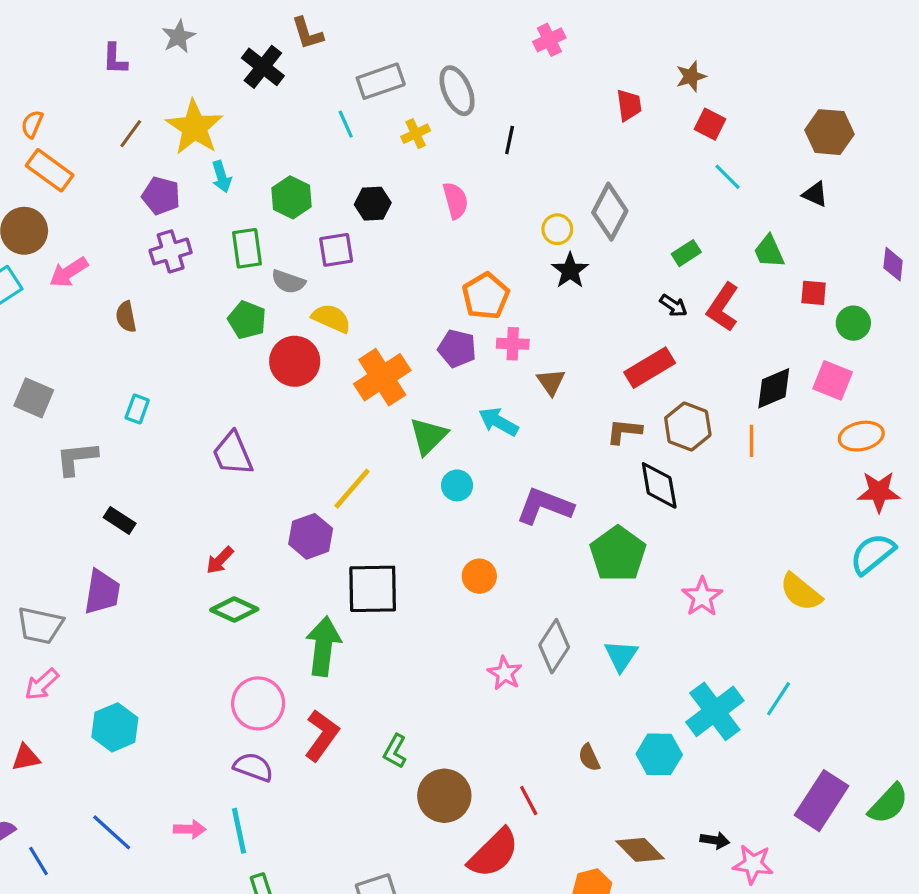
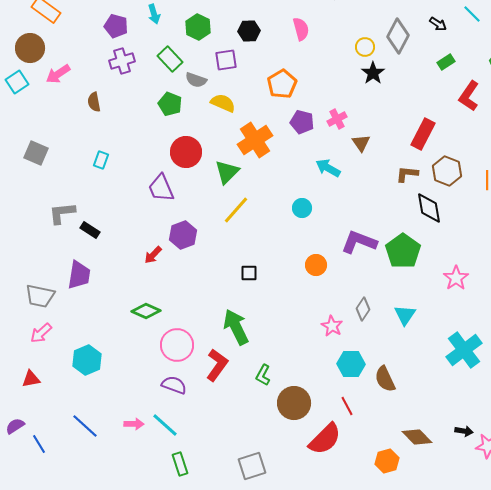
green rectangle: (247, 248) -> (170, 59), turned -35
orange pentagon: (486, 296) -> (282, 84), moved
black arrow: (673, 306) -> (438, 24), moved
pink cross: (513, 344) -> (337, 119), turned -30
red circle: (295, 361) -> (186, 152), moved
red rectangle: (650, 368) -> (423, 134), turned -32
green triangle: (428, 436) -> (227, 172), moved
gray L-shape: (77, 458) -> (62, 213), moved
purple L-shape: (545, 506) -> (359, 242), moved
purple hexagon: (311, 536) -> (183, 235), moved
black square: (373, 589) -> (249, 273), size x0.5
green diamond: (234, 610) -> (146, 311), moved
green arrow: (323, 646) -> (236, 327), moved, turned -33
gray diamond: (554, 646) -> (363, 309), size x0.7
cyan hexagon: (659, 754) -> (351, 364), moved
brown semicircle: (589, 758) -> (385, 379), size x1.5
cyan line: (239, 831) -> (165, 425), turned -36

